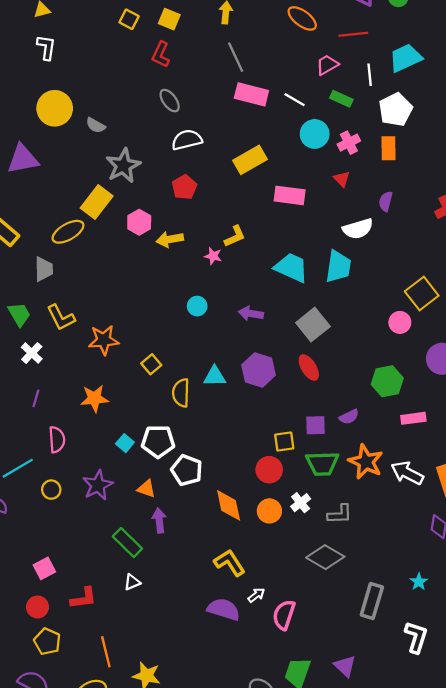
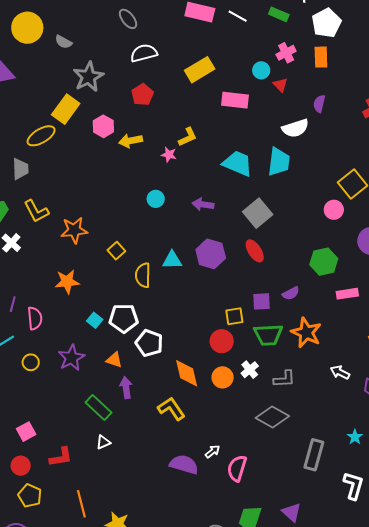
cyan circle: (315, 134) -> (261, 70), moved, size x0.7
purple line: (36, 398) -> (13, 304), moved
white arrow: (407, 473) -> (340, 372), moved, size x0.7
yellow L-shape: (230, 563) -> (171, 409), moved

